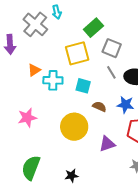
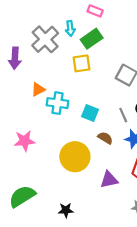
green rectangle: (93, 28) -> (92, 39), moved
yellow square: (77, 53) -> (81, 63), moved, size x0.7
gray line: (111, 72) -> (123, 115), moved
green semicircle: (31, 168) -> (22, 196), turned 30

